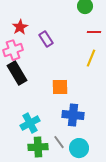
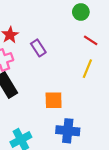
red line: (94, 32) -> (91, 40), turned 32

